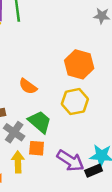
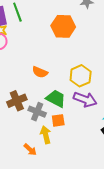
orange hexagon: (79, 64) -> (63, 26), moved
purple arrow: (70, 161) -> (85, 99), moved

